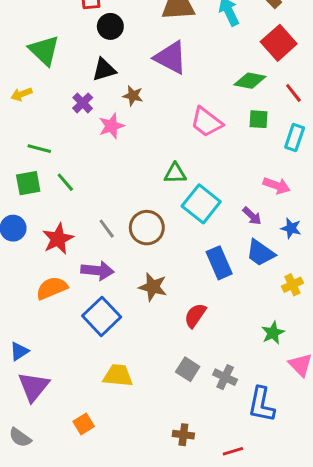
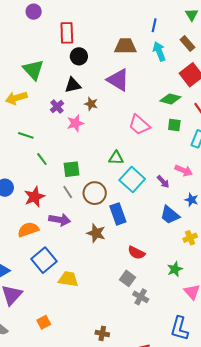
yellow arrow: (21, 94) -> (16, 98), size x1.5
green square: (28, 183) -> (72, 169), moved
purple arrow: (252, 216) -> (163, 182), moved
blue rectangle: (219, 263) -> (118, 214), moved
red semicircle: (195, 315) -> (136, 253), moved, turned -102
blue square: (102, 316) -> (44, 260), moved
gray square: (188, 369) -> (127, 278), moved
yellow trapezoid: (118, 375) -> (68, 279), moved
blue L-shape: (261, 404) -> (180, 328), moved
brown cross: (183, 435) -> (102, 333), moved

